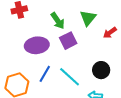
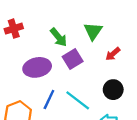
red arrow: (110, 33) -> (113, 54), moved

